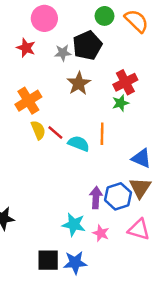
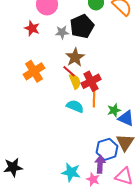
red cross: (125, 82) -> (91, 81), moved
green star: (120, 103) -> (114, 110), moved
yellow semicircle: (38, 130) -> (75, 81), moved
red line: (55, 133) -> (69, 71), moved
purple arrow: (96, 198) -> (100, 164), moved

